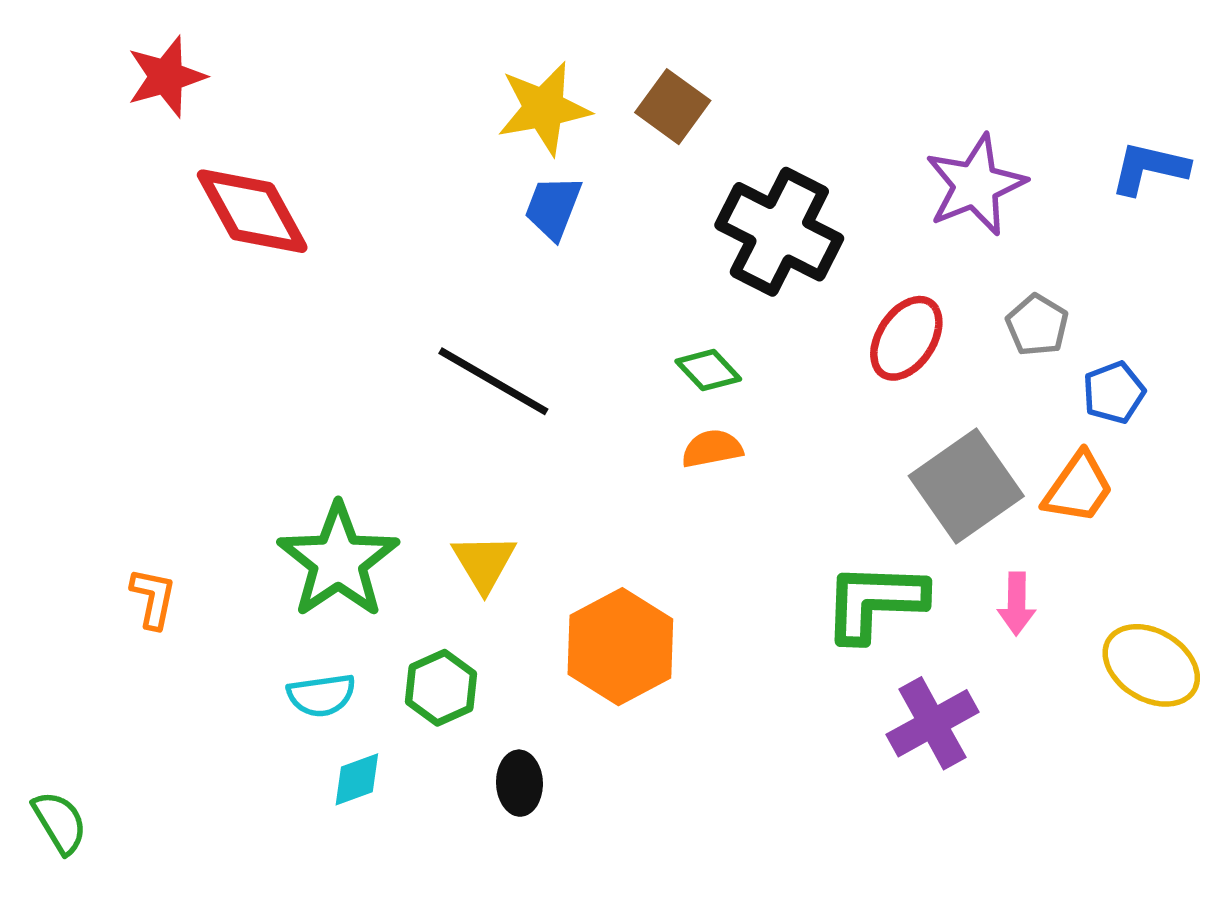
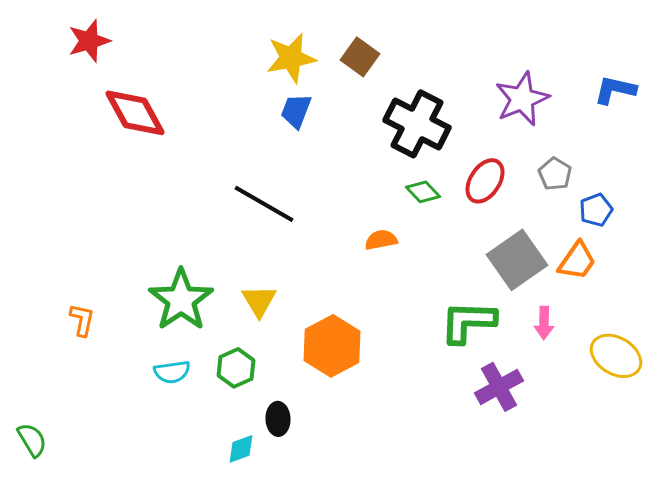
green diamond: (708, 370) -> (423, 192), moved
cyan diamond: (357, 779) -> (241, 449), moved

